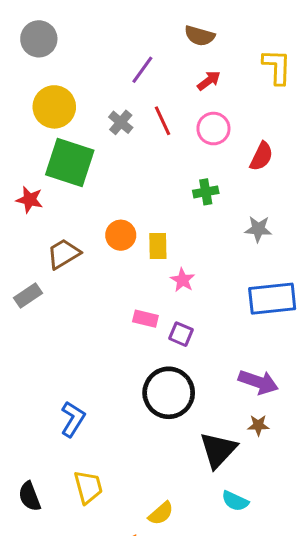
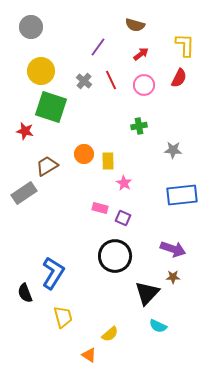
red semicircle: (261, 156) -> (179, 78), moved
gray rectangle: (28, 295) -> (24, 193), size x1.4
blue L-shape: (73, 419) -> (53, 273), size x1.4
black semicircle: (30, 496) -> (25, 293), moved

